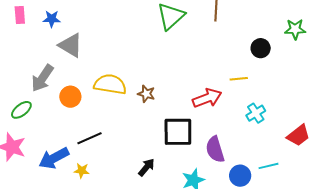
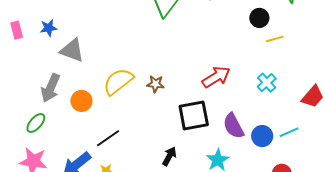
yellow line: (239, 79) -> (275, 39), moved
yellow semicircle: (110, 84) -> (118, 81), turned -36
blue circle: (240, 176) -> (262, 136), moved

